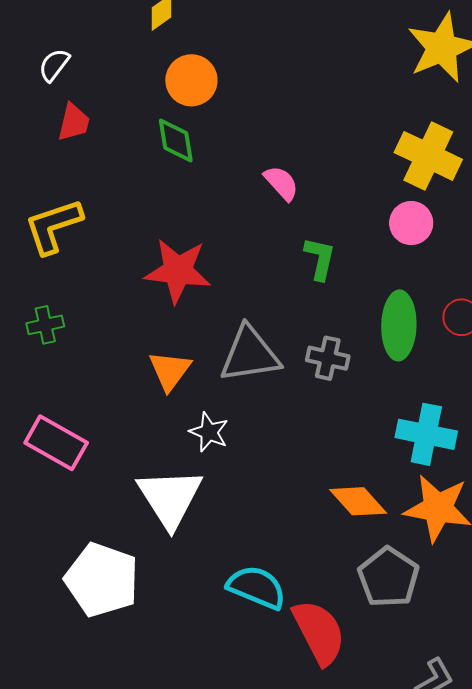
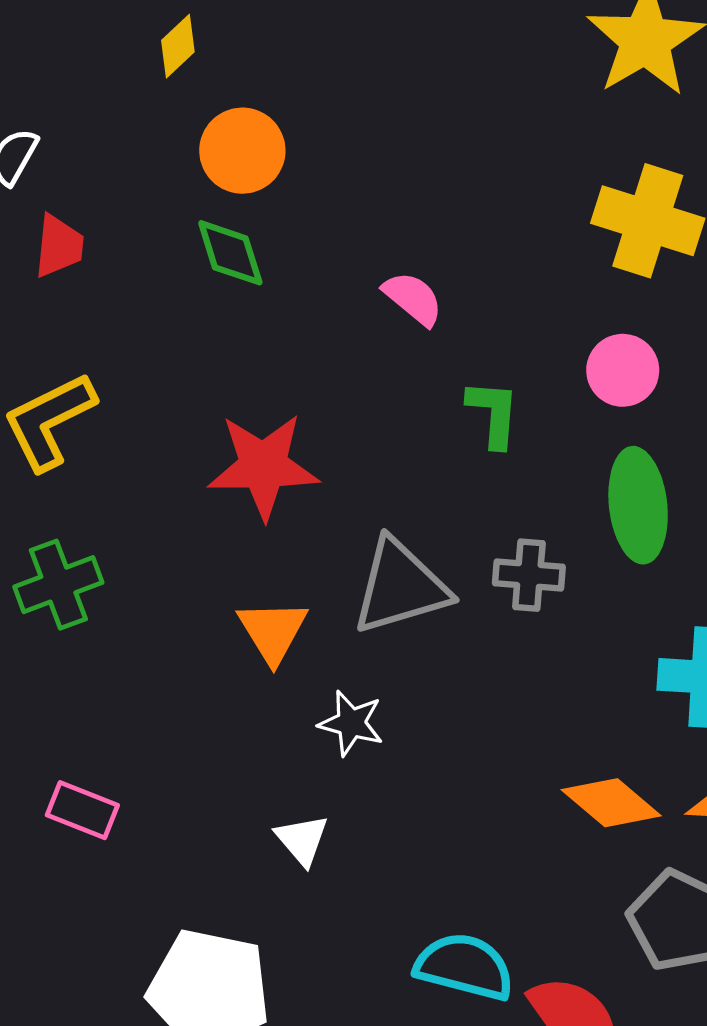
pink circle: (411, 223) -> (623, 370), moved
green cross: (45, 325) -> (58, 585), size x1.4
pink rectangle: (56, 443) -> (82, 810), moved, size x0.7
white triangle: (170, 498) -> (302, 840), size x0.5

